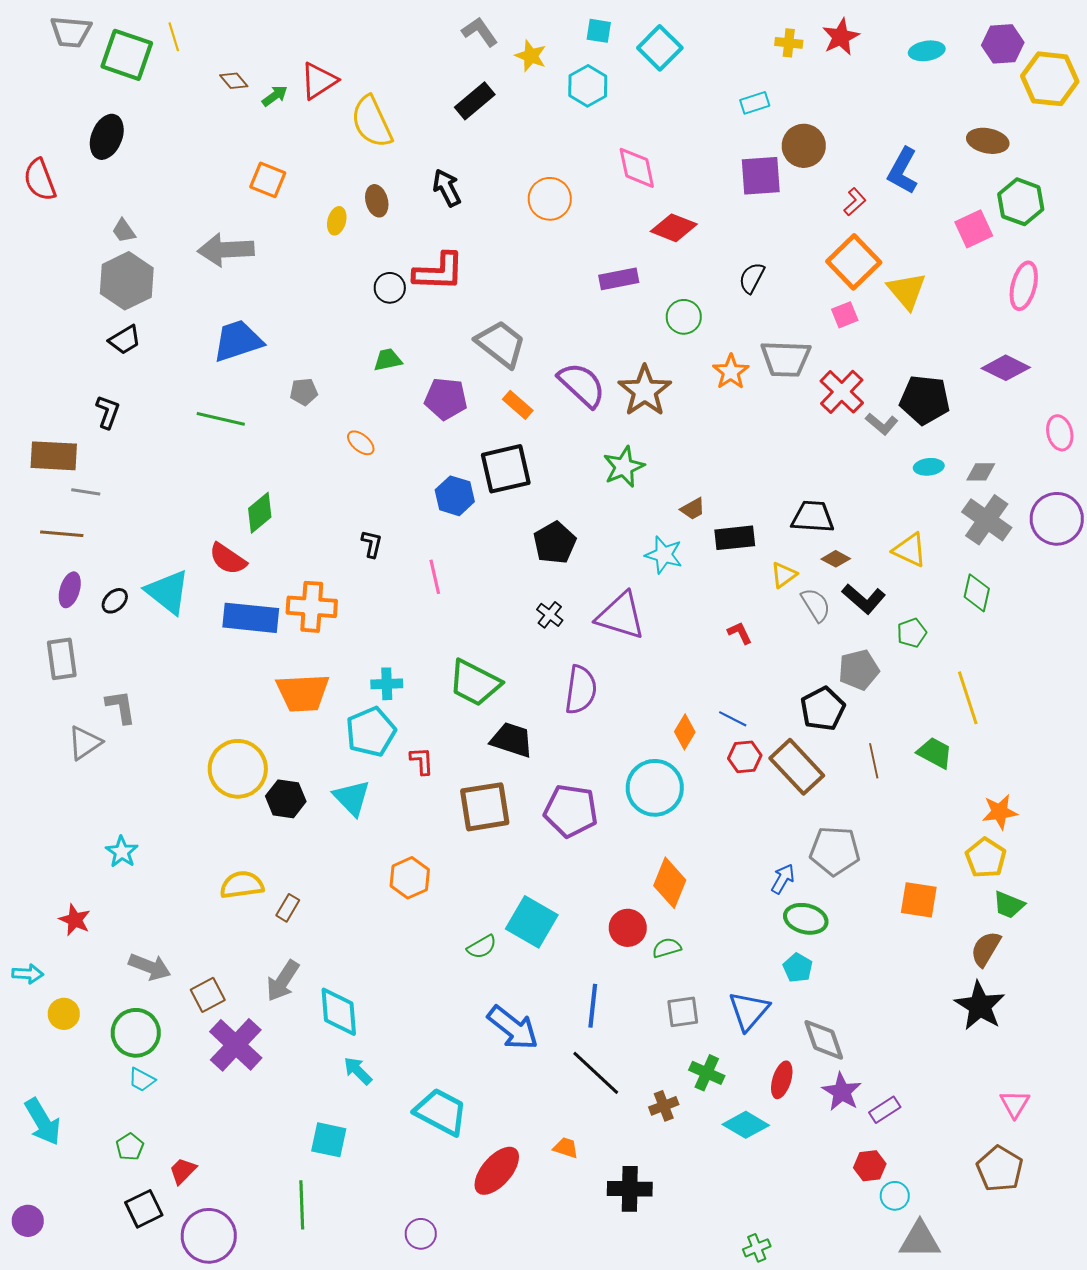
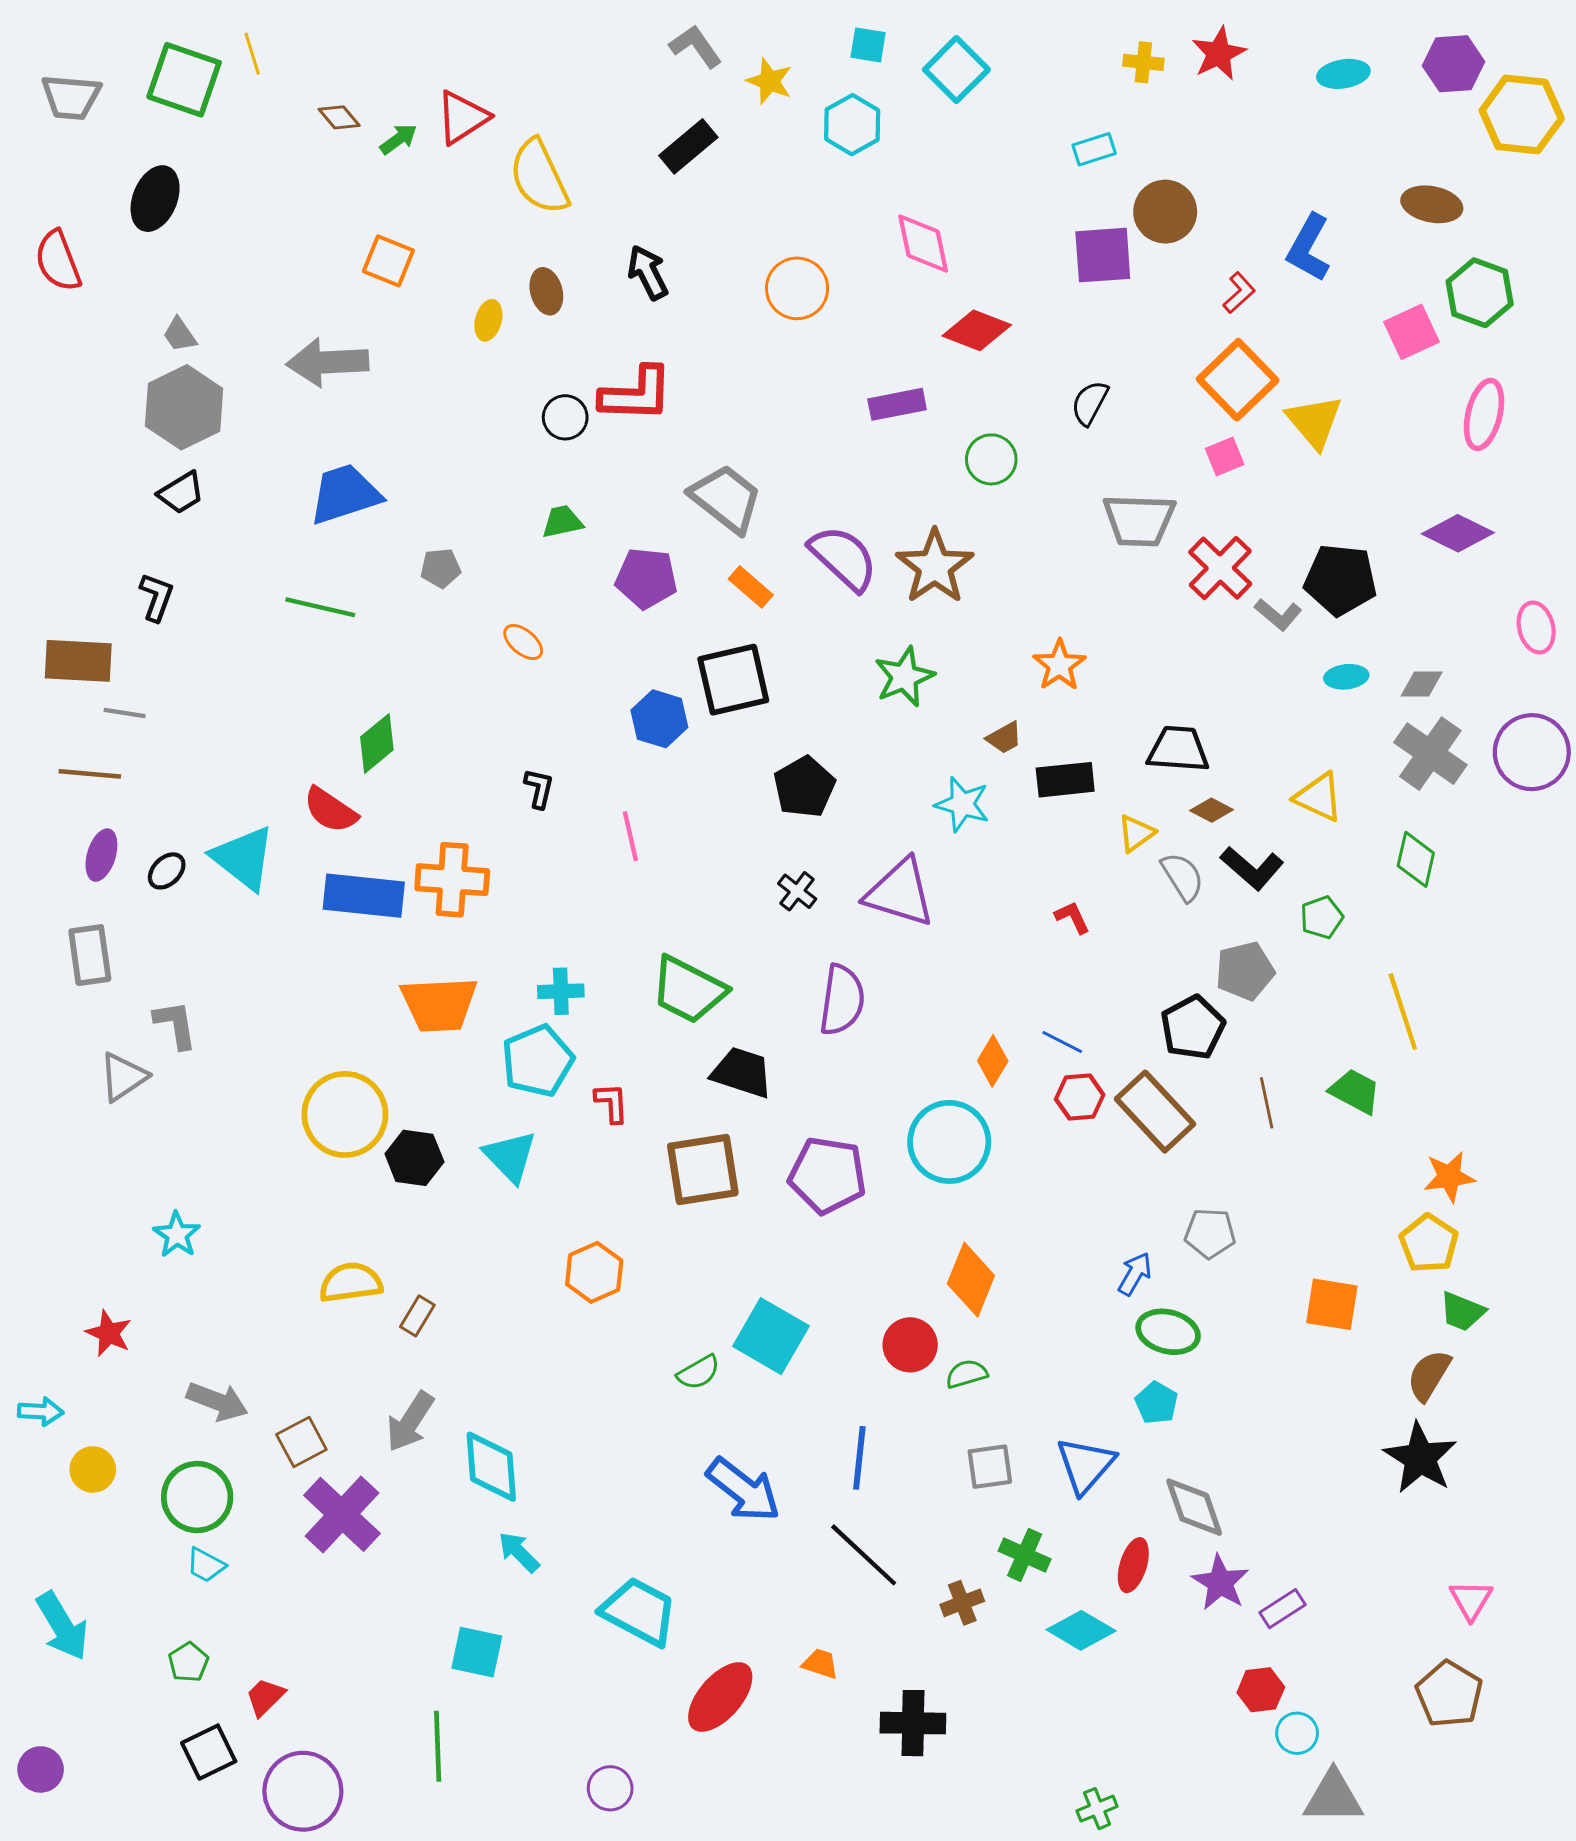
gray trapezoid: (71, 32) -> (71, 97), moved
orange star: (731, 372) -> (1059, 665), moved
gray pentagon: (835, 851) -> (1210, 1233), size x0.7

